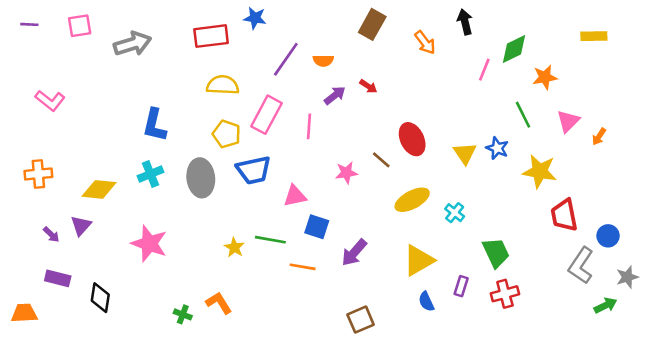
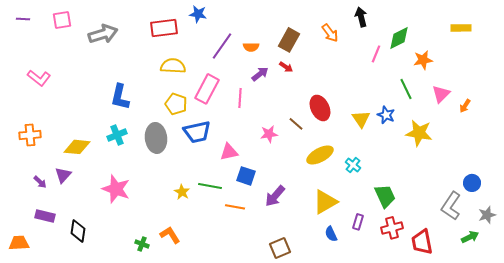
brown rectangle: (372, 24) -> (289, 40), moved
red trapezoid: (564, 215) -> (422, 242), moved

